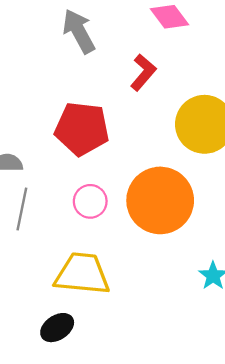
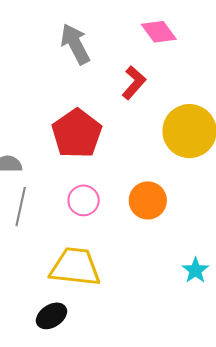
red pentagon: (82, 129) -> (77, 133), turned 30
orange circle: (160, 200) -> (148, 200), size x0.6

